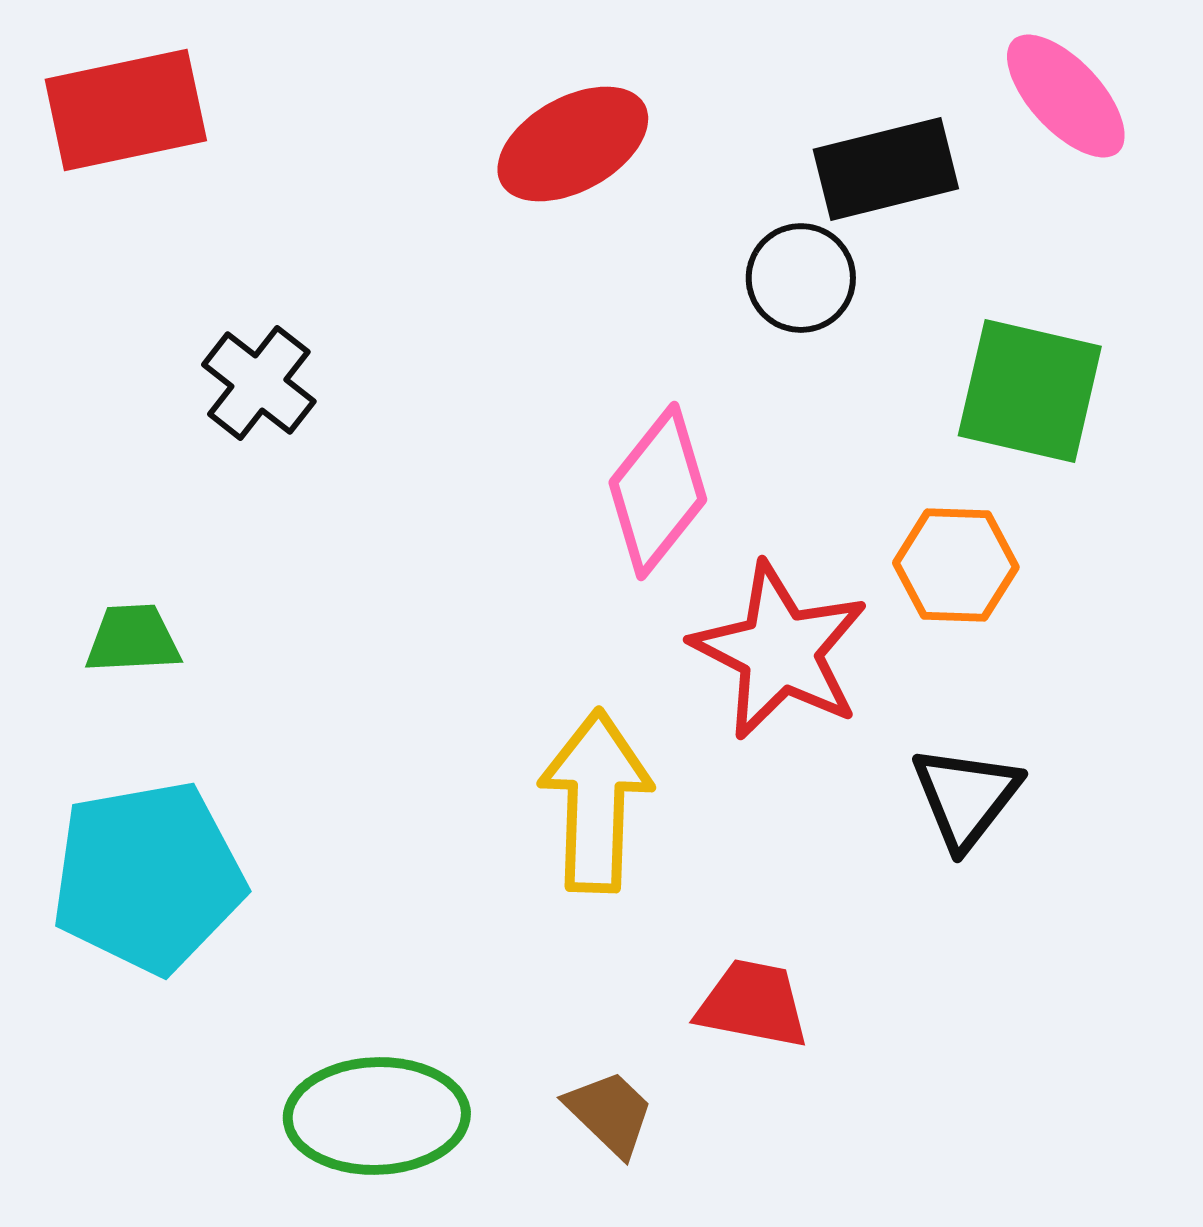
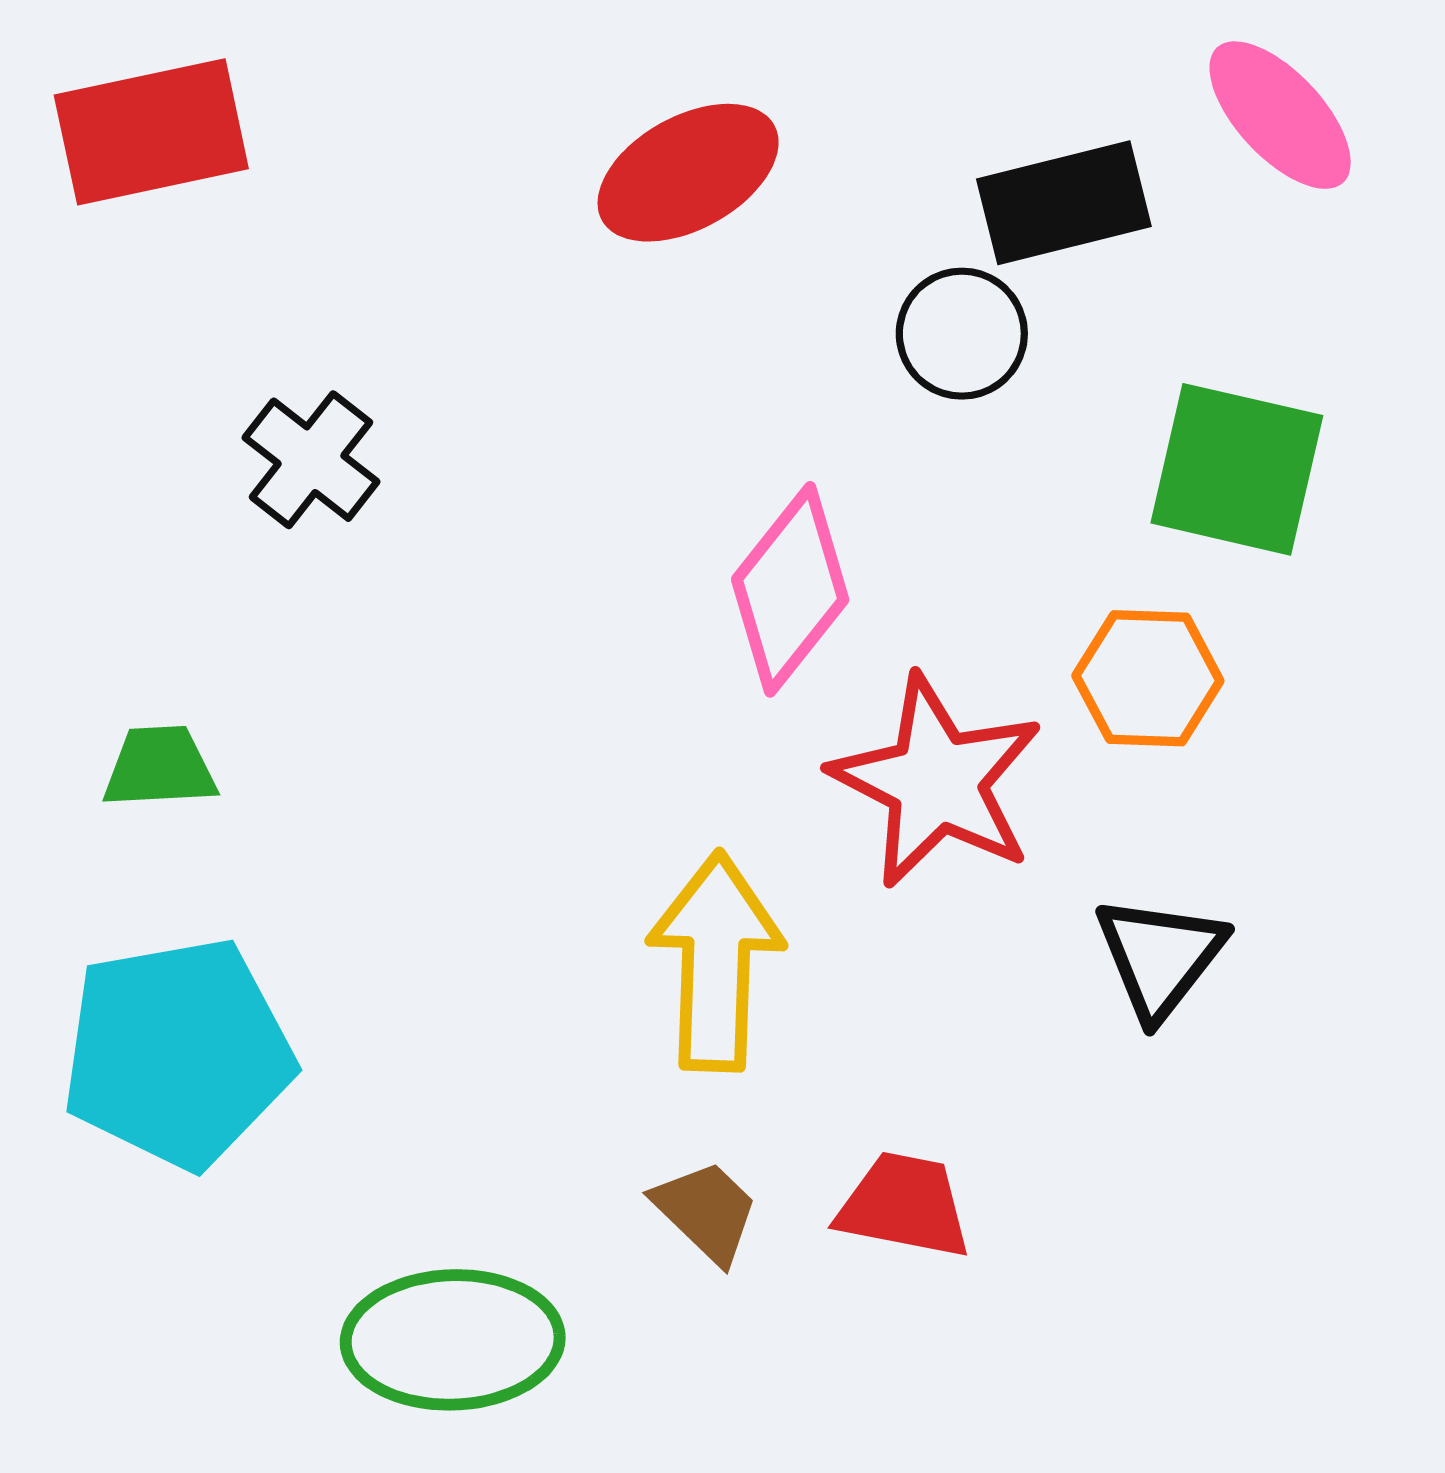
brown trapezoid: (610, 1113) -> (706, 1211), moved

